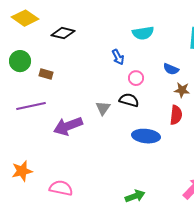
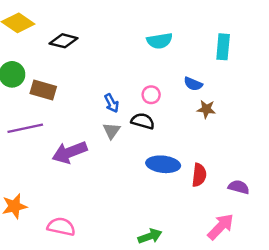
blue arrow: (118, 57) -> (112, 103), moved
brown rectangle: (46, 74) -> (43, 90), size x1.5
red semicircle: (176, 115) -> (199, 175), moved

